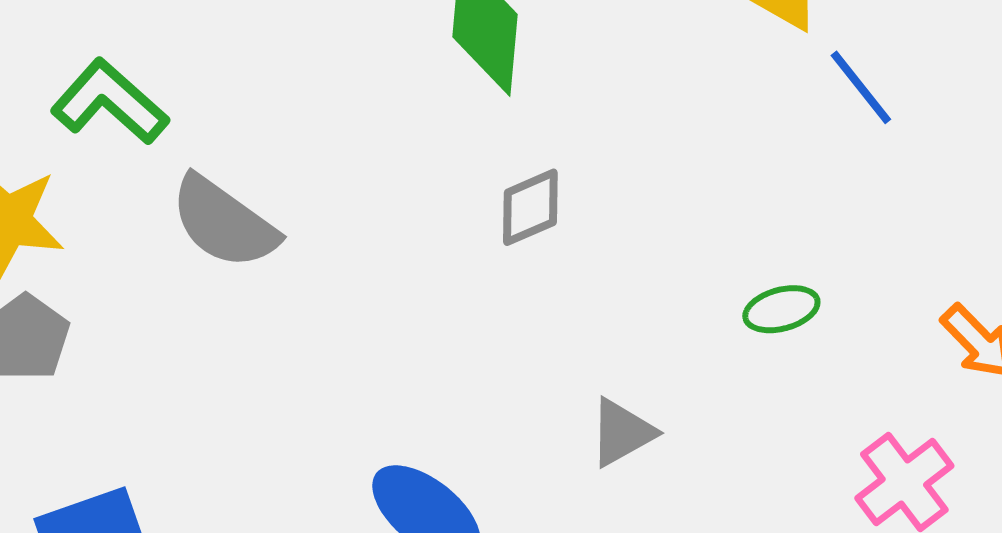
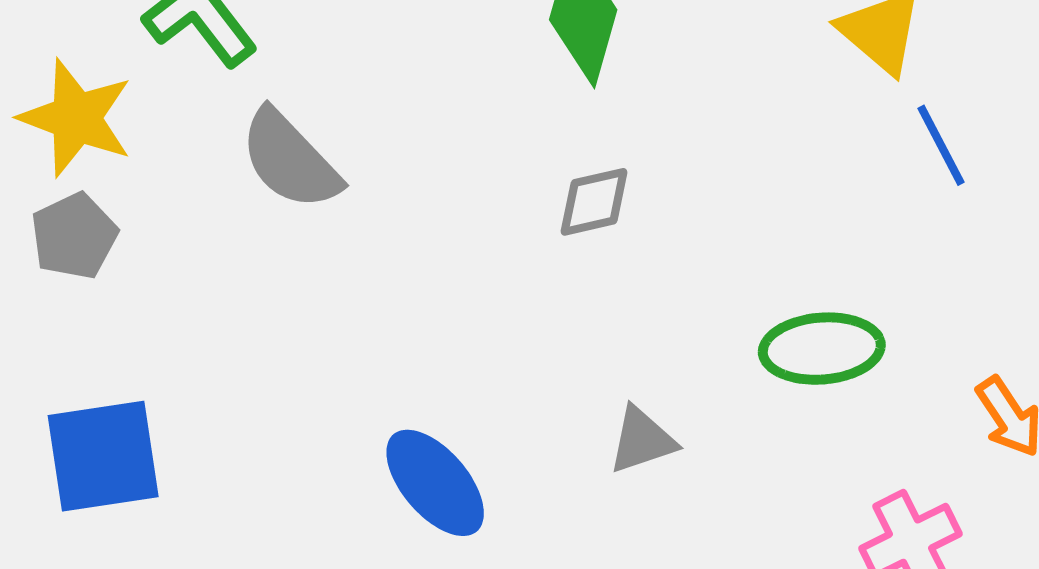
green ellipse: (781, 309) -> (822, 349), size x1.6

